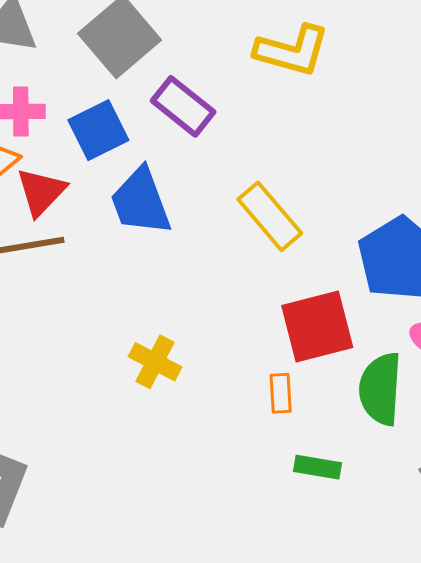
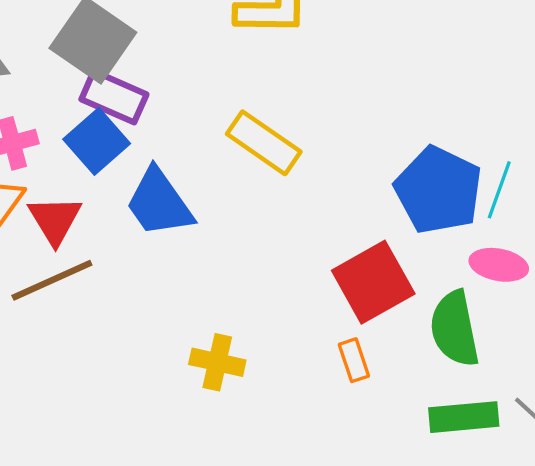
purple rectangle: (183, 106) -> (114, 97), moved
yellow rectangle: (270, 216) -> (264, 143), moved
green rectangle: (318, 467) -> (464, 417), moved, size x1.4

